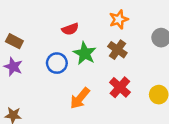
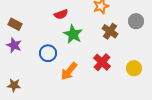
brown cross: (117, 50) -> (110, 31), moved
blue circle: (57, 63) -> (48, 53), moved

